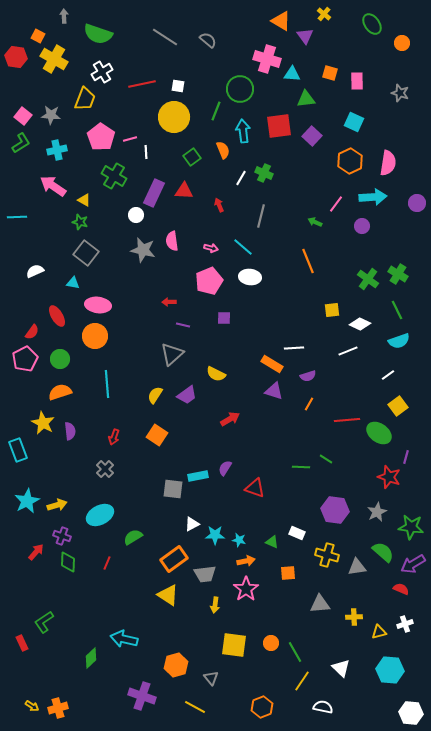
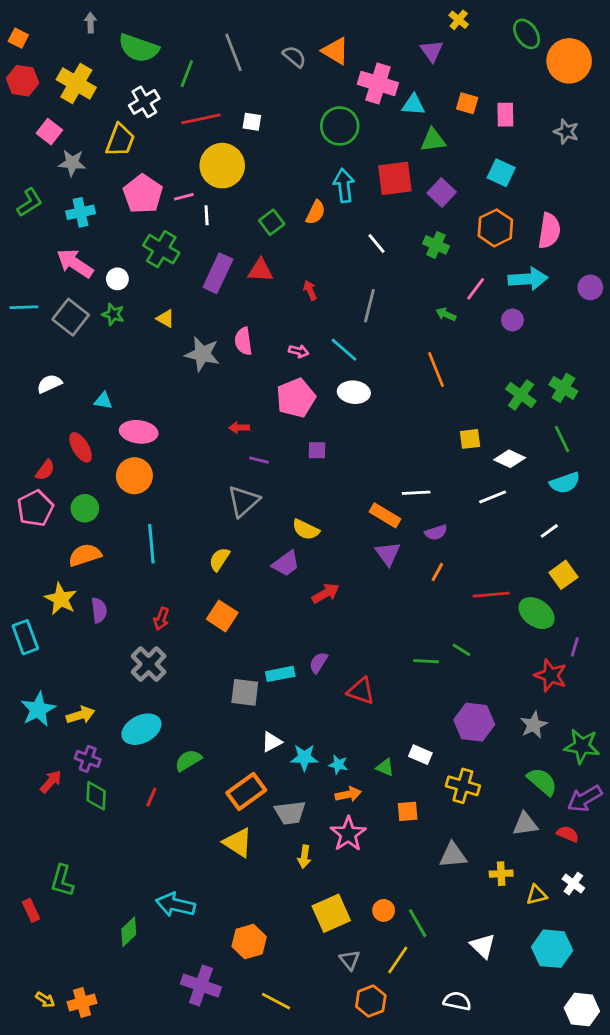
orange triangle: (281, 21) -> (335, 51), moved
orange square: (38, 36) -> (18, 38), moved
gray line: (165, 37) -> (233, 52), turned 36
orange circle: (402, 43) -> (569, 61), size x2.0
green line: (216, 111) -> (187, 74), moved
pink square: (23, 116) -> (49, 132), moved
yellow circle: (174, 117) -> (222, 166), moved
orange semicircle: (223, 150) -> (316, 212), turned 48
green cross: (264, 173) -> (436, 245), moved
white line: (241, 178) -> (377, 244), moved, turned -70
yellow triangle: (84, 200) -> (166, 319), moved
white circle: (136, 215) -> (117, 279), moved
gray square: (86, 253) -> (71, 317), moved
purple triangle: (274, 391) -> (388, 554), turned 36
purple trapezoid: (187, 395) -> (286, 564), moved
gray cross: (105, 469) -> (149, 664), size x1.4
gray triangle: (357, 567) -> (525, 824), moved
green L-shape: (44, 622) -> (62, 881), turned -40
white cross: (405, 624) -> (573, 884), turned -35
yellow square: (234, 645) -> (331, 913), turned -32
gray triangle: (211, 678) -> (350, 960), moved
yellow line: (302, 681) -> (398, 960), moved

